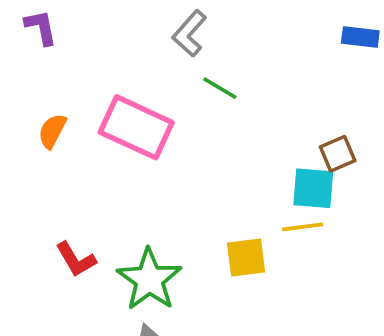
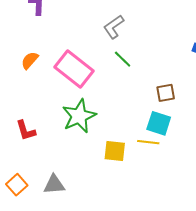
brown square: (338, 154) -> (166, 93), moved
green star: (149, 279) -> (79, 116), moved

